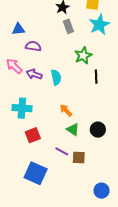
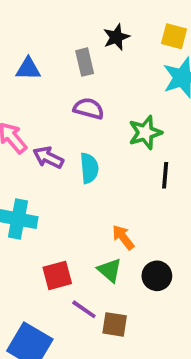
gray rectangle: (68, 26) -> (85, 62), moved
purple semicircle: (33, 46) -> (89, 109), moved
orange arrow: (66, 110) -> (123, 237), moved
red square: (33, 135) -> (57, 275), moved

